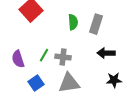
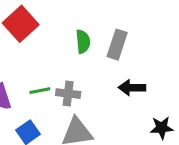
green line: (44, 55) -> (40, 91), turned 48
black star: (114, 80) -> (162, 128), moved

